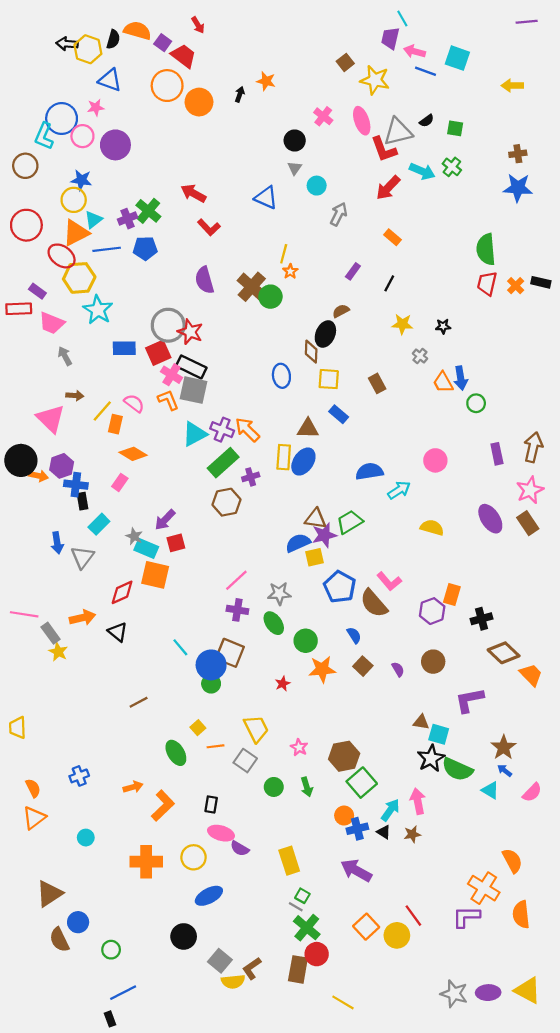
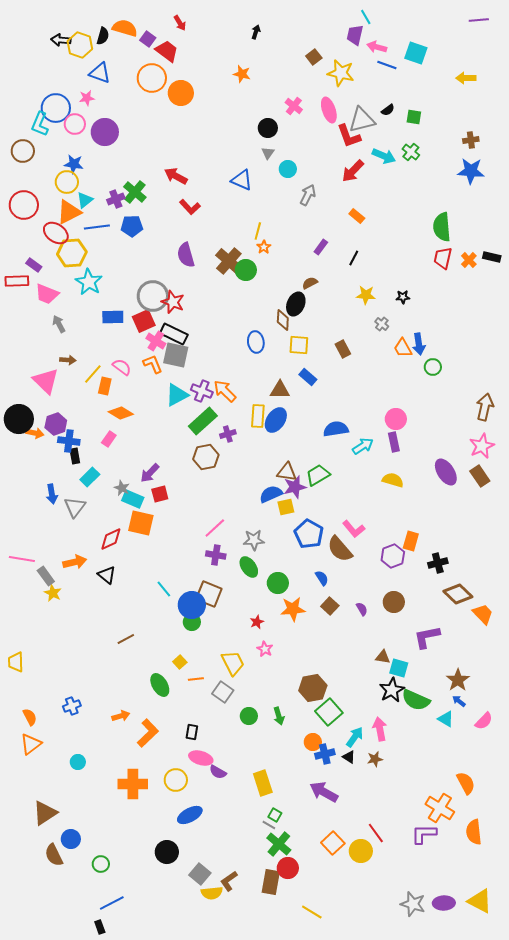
black arrow: (240, 94) -> (256, 32), moved
purple rectangle: (497, 454) -> (394, 442), moved
pink star: (299, 747) -> (265, 649), moved

